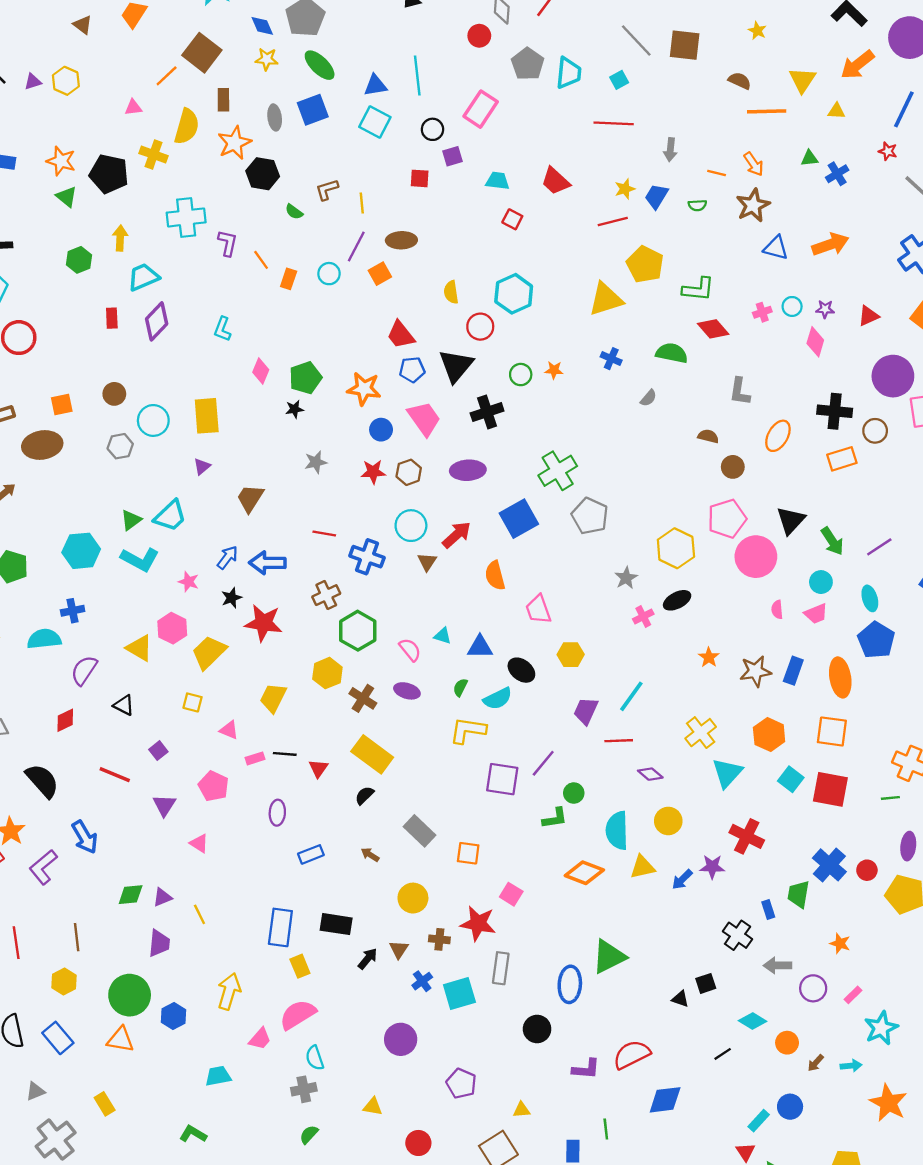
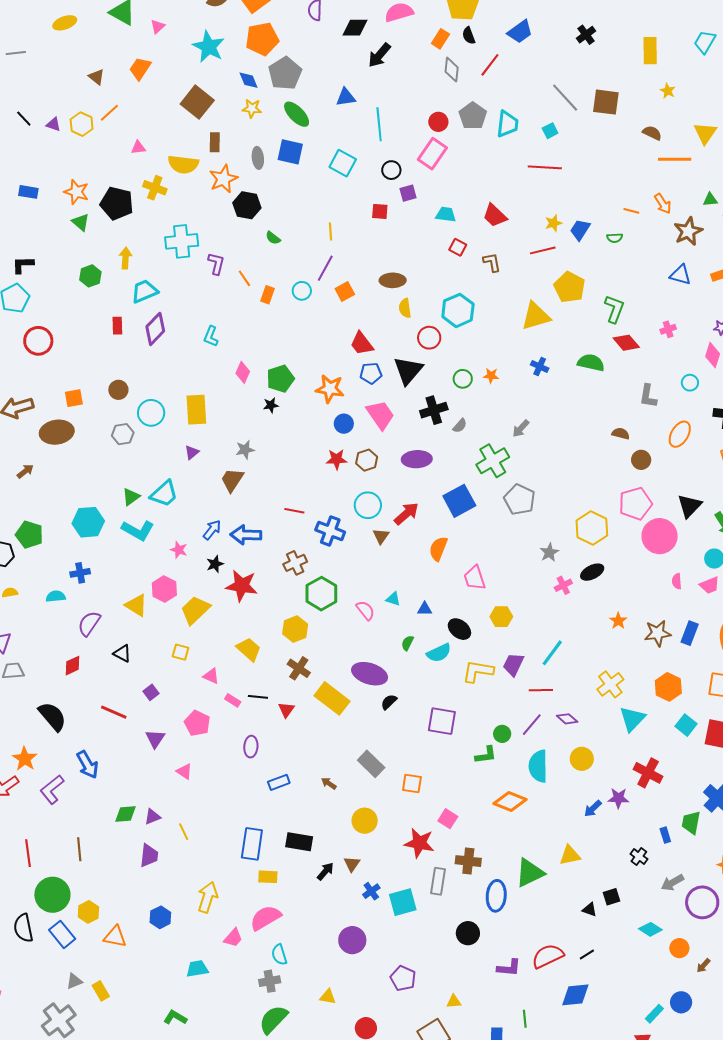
red circle: (479, 36) -> (438, 122), moved
orange line: (167, 76) -> (109, 113), moved
purple triangle: (33, 82) -> (54, 124), turned 35
blue triangle: (375, 85) -> (346, 97), moved
blue square: (313, 110) -> (290, 152), turned 32
yellow semicircle: (187, 126) -> (183, 164), turned 80
gray arrow: (670, 150) -> (521, 428), moved, turned 36
brown L-shape: (327, 190) -> (492, 262), moved, turned 95
brown star: (753, 205) -> (688, 231), moved
brown ellipse: (401, 240) -> (393, 280), moved
green L-shape: (698, 289) -> (614, 309), turned -76
cyan circle: (792, 306) -> (690, 383), moved
gray semicircle: (648, 398) -> (460, 426), moved
gray star: (316, 462) -> (245, 450), moved
orange semicircle: (495, 575) -> (438, 549), turned 35
cyan semicircle: (44, 639) -> (56, 596), size x0.7
blue triangle: (480, 647) -> (425, 609), size x0.7
purple ellipse: (407, 691) -> (370, 674), moved, size x1.6
yellow trapezoid: (273, 698) -> (249, 649), turned 104
brown cross: (363, 698) -> (299, 668), moved
yellow L-shape: (468, 730) -> (478, 671), moved
pink rectangle: (255, 758) -> (233, 700), turned 49
purple line: (543, 763) -> (532, 725), moved
black semicircle: (364, 795) -> (389, 702), moved
yellow triangle: (643, 867) -> (570, 855), moved
black cross: (738, 935) -> (639, 856), size x0.7
brown cross: (439, 939) -> (468, 861), moved, size x1.4
gray arrow: (778, 965) -> (672, 883), turned -30
yellow rectangle: (300, 966) -> (268, 877), turned -66
yellow hexagon: (64, 981) -> (88, 912), moved
purple circle: (813, 988) -> (702, 902), size x1.4
green circle: (130, 995) -> (52, 895), moved
black line: (723, 1054) -> (587, 954), moved
gray triangle: (35, 1091) -> (74, 981), moved
green semicircle: (309, 1134) -> (273, 1019), size x1.8

